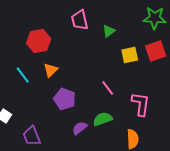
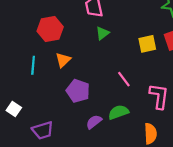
green triangle: (109, 31) -> (102, 33), moved
cyan line: (23, 75) -> (33, 65), turned 42
purple trapezoid: (32, 136) -> (43, 130), turned -85

